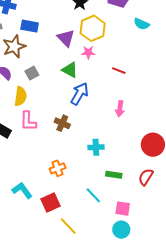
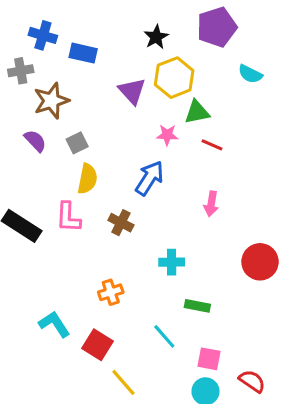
blue rectangle: (30, 26) -> (83, 53), moved
pink star: (88, 52) -> (167, 135), moved
green triangle: (70, 70) -> (197, 112), moved, turned -42
yellow semicircle: (21, 96) -> (87, 179), moved
red semicircle: (146, 177) -> (252, 381), moved, turned 90
red square: (50, 203) -> (98, 345), turned -36

